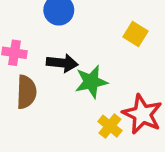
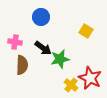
black arrow: (62, 63) -> (43, 48), turned 30

